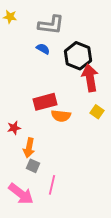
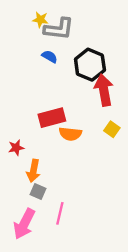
yellow star: (10, 17) -> (40, 20), moved
pink arrow: (21, 194) -> (24, 224), turned 80

